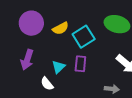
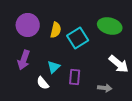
yellow semicircle: (61, 28) -> (56, 30), turned -49
purple rectangle: (80, 64) -> (75, 77), moved

